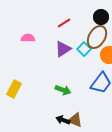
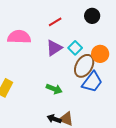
brown ellipse: (97, 37) -> (84, 66), moved
pink semicircle: (28, 38) -> (19, 37), size x1.6

